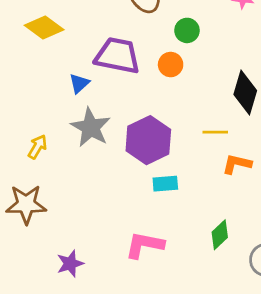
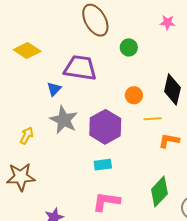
orange circle: (171, 65) -> (134, 95), moved
cyan rectangle: (165, 184) -> (103, 165), moved
green diamond: (220, 235) -> (159, 192), size x1.4

